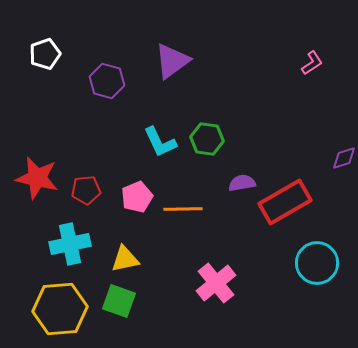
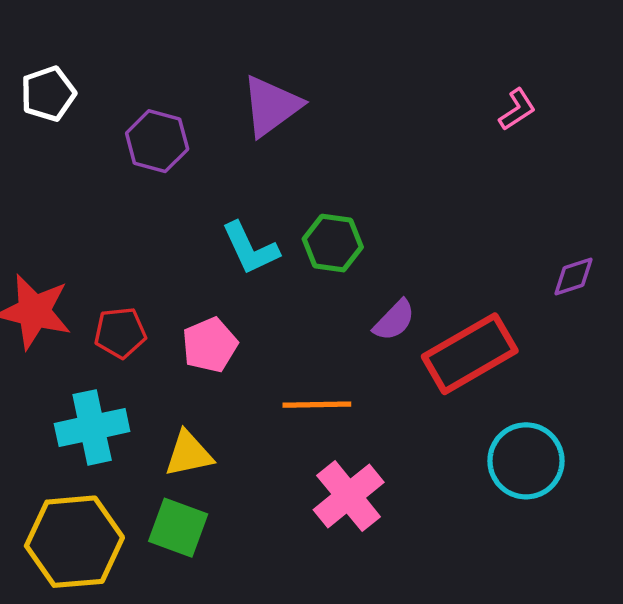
purple semicircle: (242, 183) -> (394, 320), turned 144
orange line: (183, 209) -> (317, 405), moved

